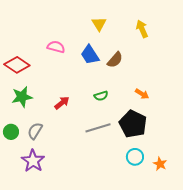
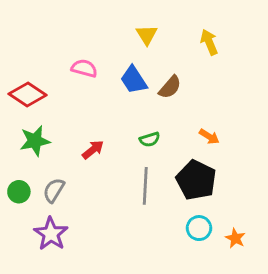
gray line: (98, 128) -> (145, 186), turned -70

